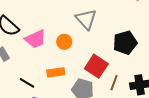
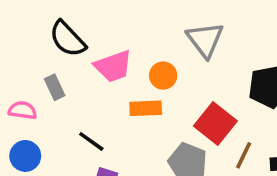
orange rectangle: (56, 72) -> (146, 108), moved

